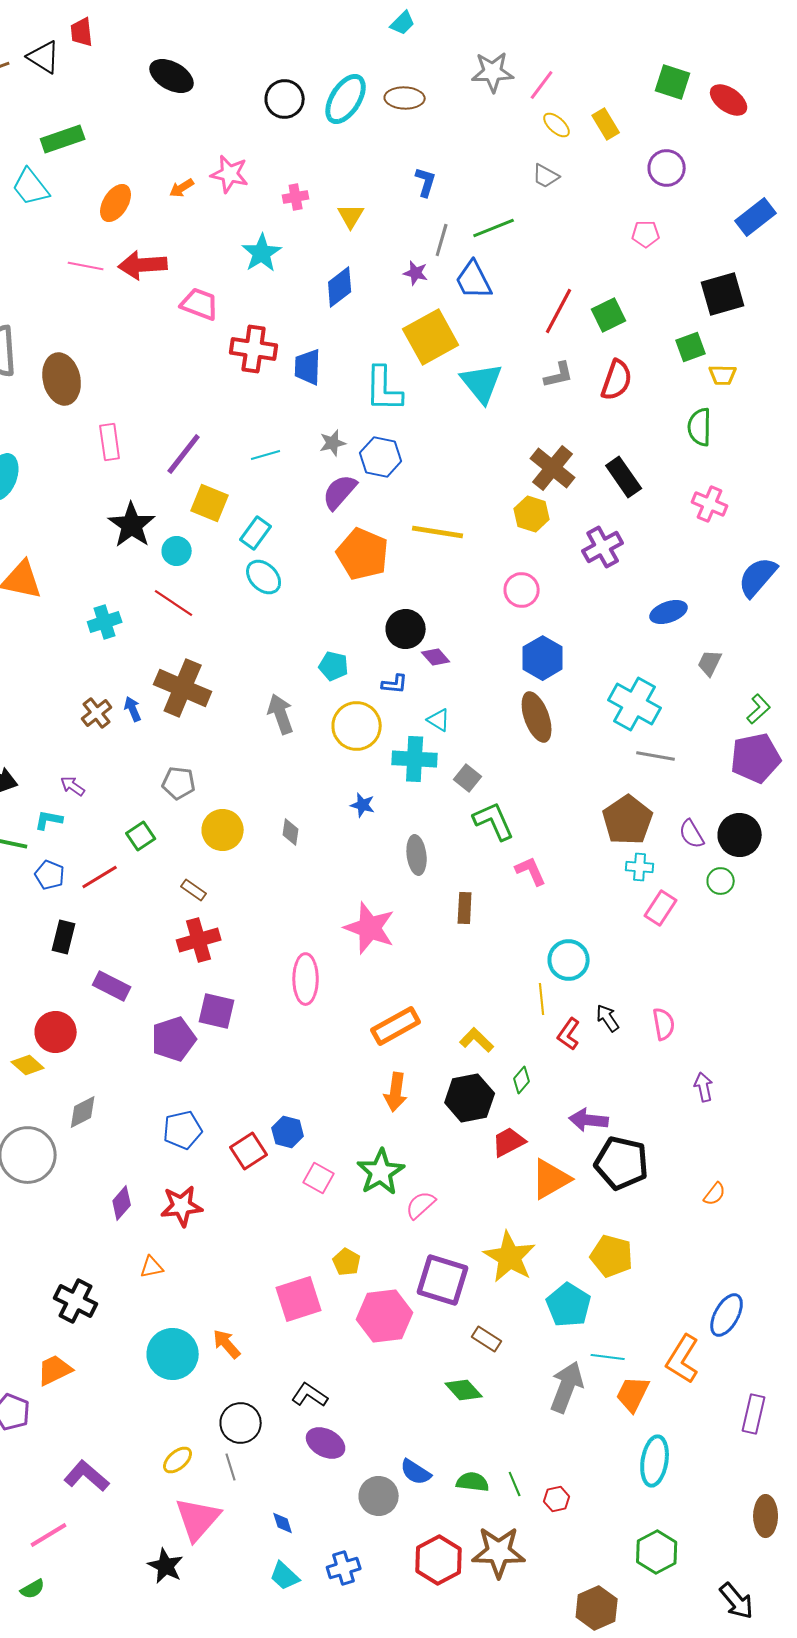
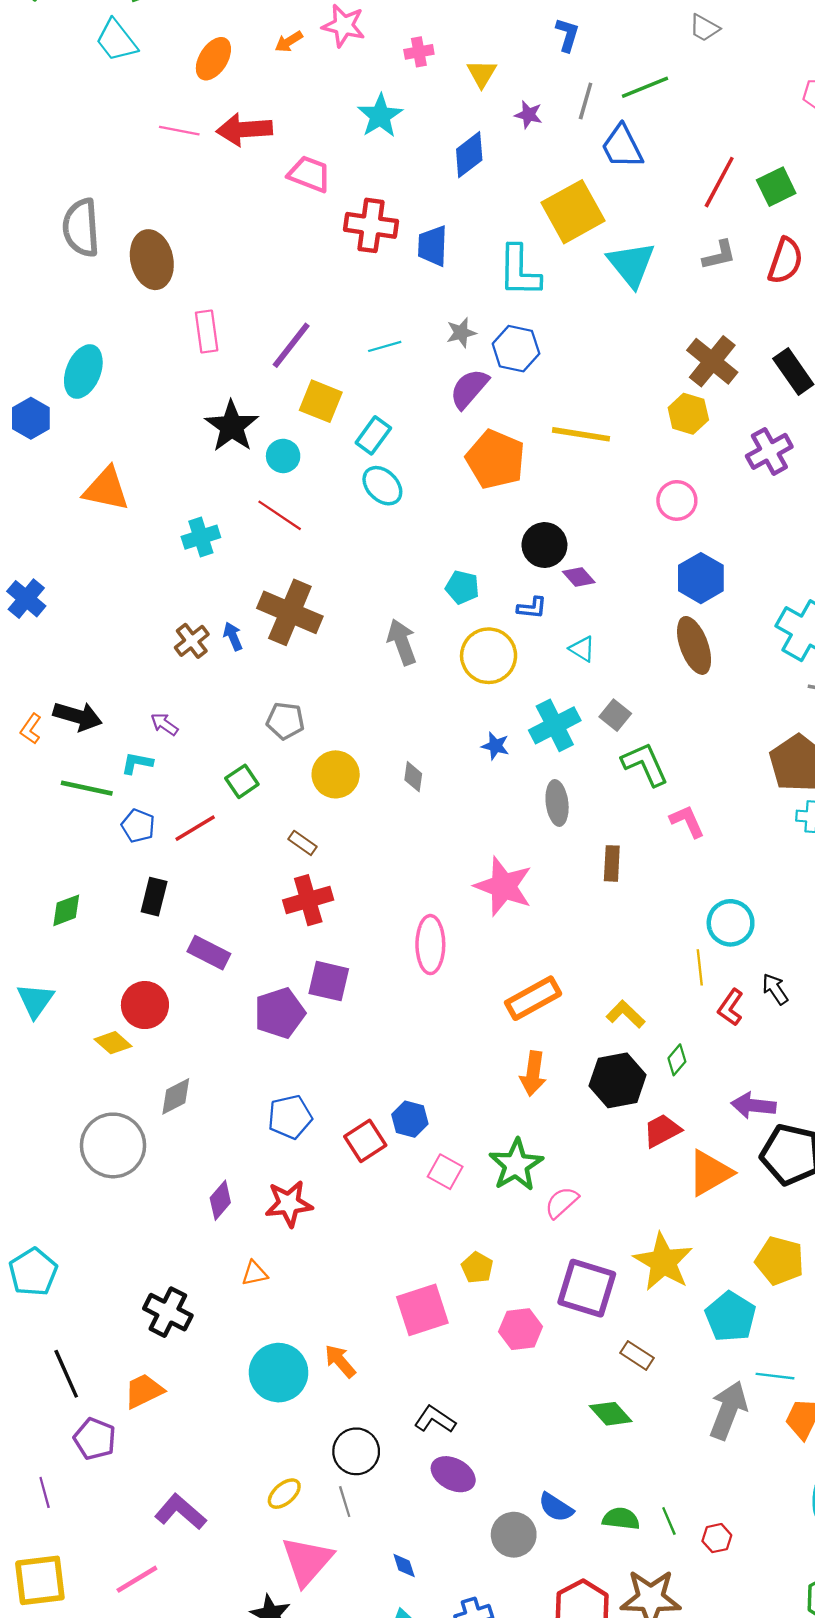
purple star: (416, 273) -> (529, 115), moved
cyan cross: (415, 759) -> (555, 725), moved, turned -30
pink hexagon: (385, 1316) -> (521, 1329), size x0.7

